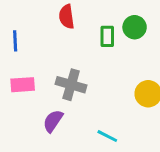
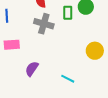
gray cross: (71, 85) -> (44, 24), moved

